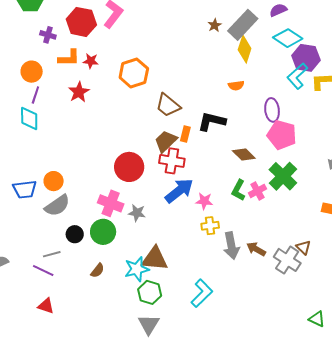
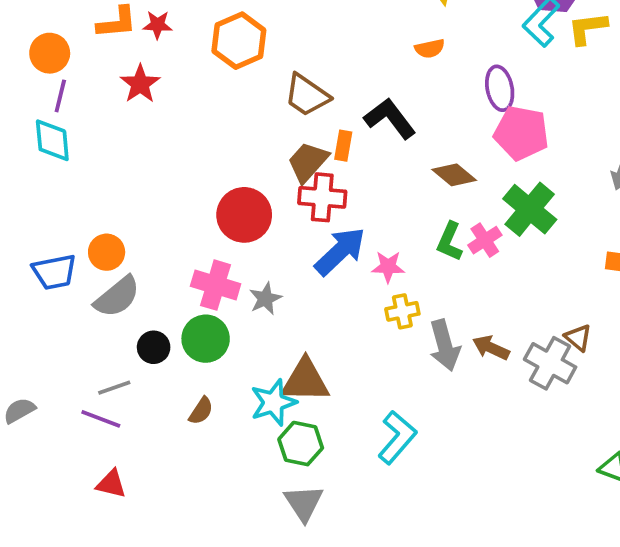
black L-shape: (212, 121) -> (390, 118), turned 44
gray star: (137, 213) -> (265, 299), turned -30

